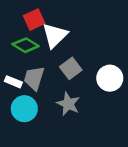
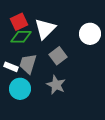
red square: (34, 20) -> (19, 22), moved
green diamond: (26, 45) -> (21, 37), turned -30
white circle: (110, 78) -> (90, 34), moved

